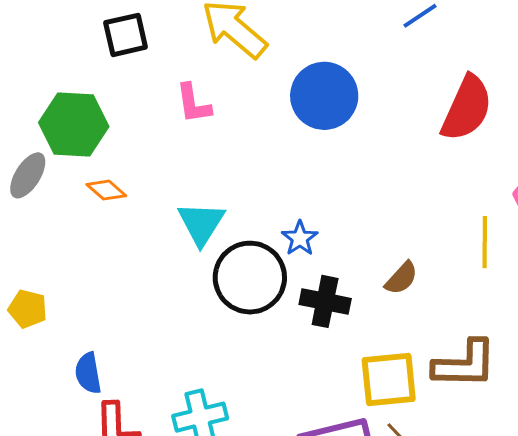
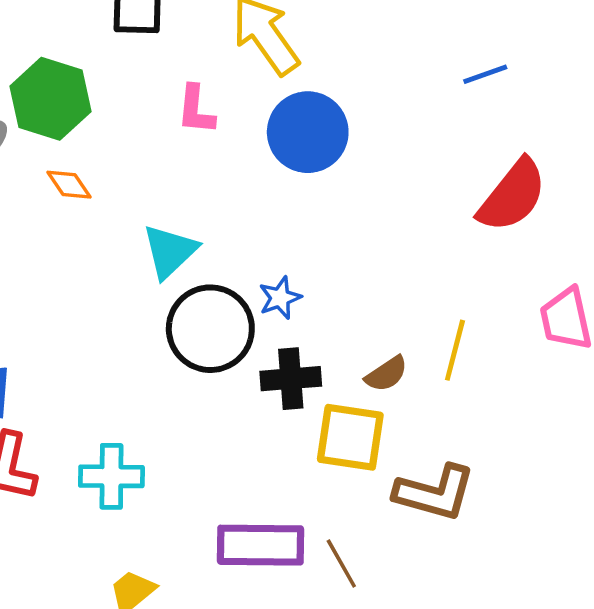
blue circle: (324, 96) -> (308, 132), moved
yellow line: (485, 242) -> (455, 350), moved
black cross: (325, 301) -> (291, 379), turned -30
yellow square: (389, 379) -> (350, 437), moved

